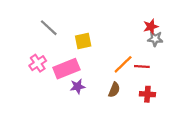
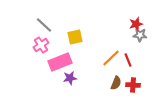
pink cross: (38, 63) -> (41, 45), moved
red line: (142, 66) -> (128, 60), turned 64
brown semicircle: (114, 90) -> (116, 83), moved

